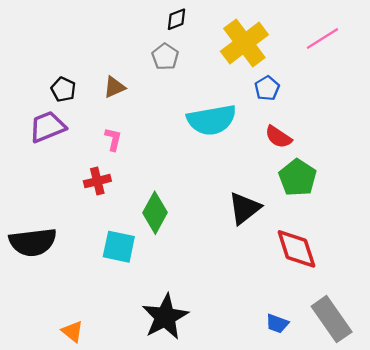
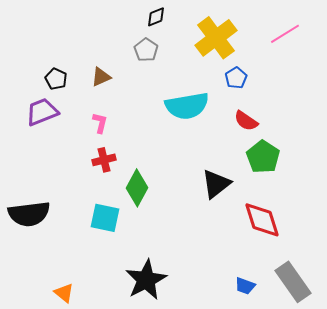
red cross: (97, 181) -> (104, 160), moved

